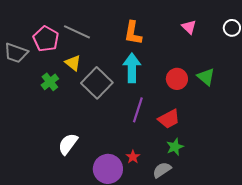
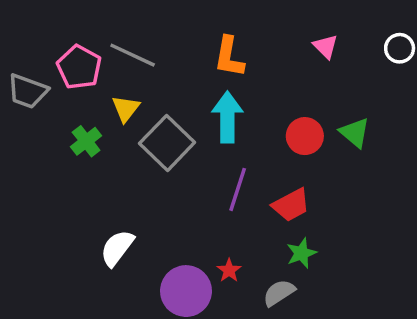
yellow triangle: (73, 63) -> (126, 109), turned 30

